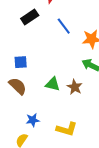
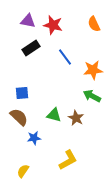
blue star: (33, 120) -> (34, 138), moved
yellow L-shape: (67, 129) -> (68, 160), turned -45

